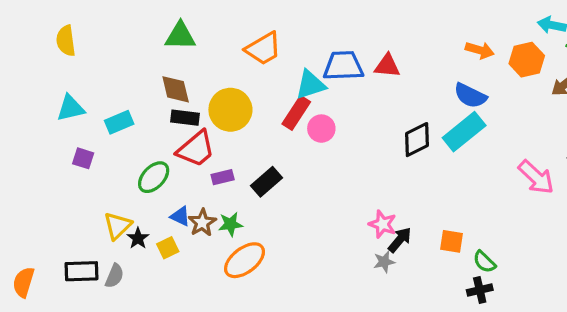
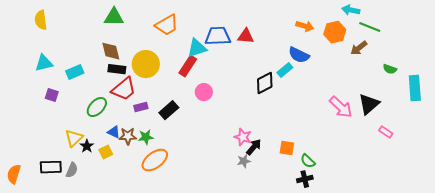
pink circle: (321, 129) -> (204, 92), moved
cyan rectangle: (464, 132) -> (285, 70), moved, size x0.6
brown star: (202, 223) -> (128, 136), turned 30

